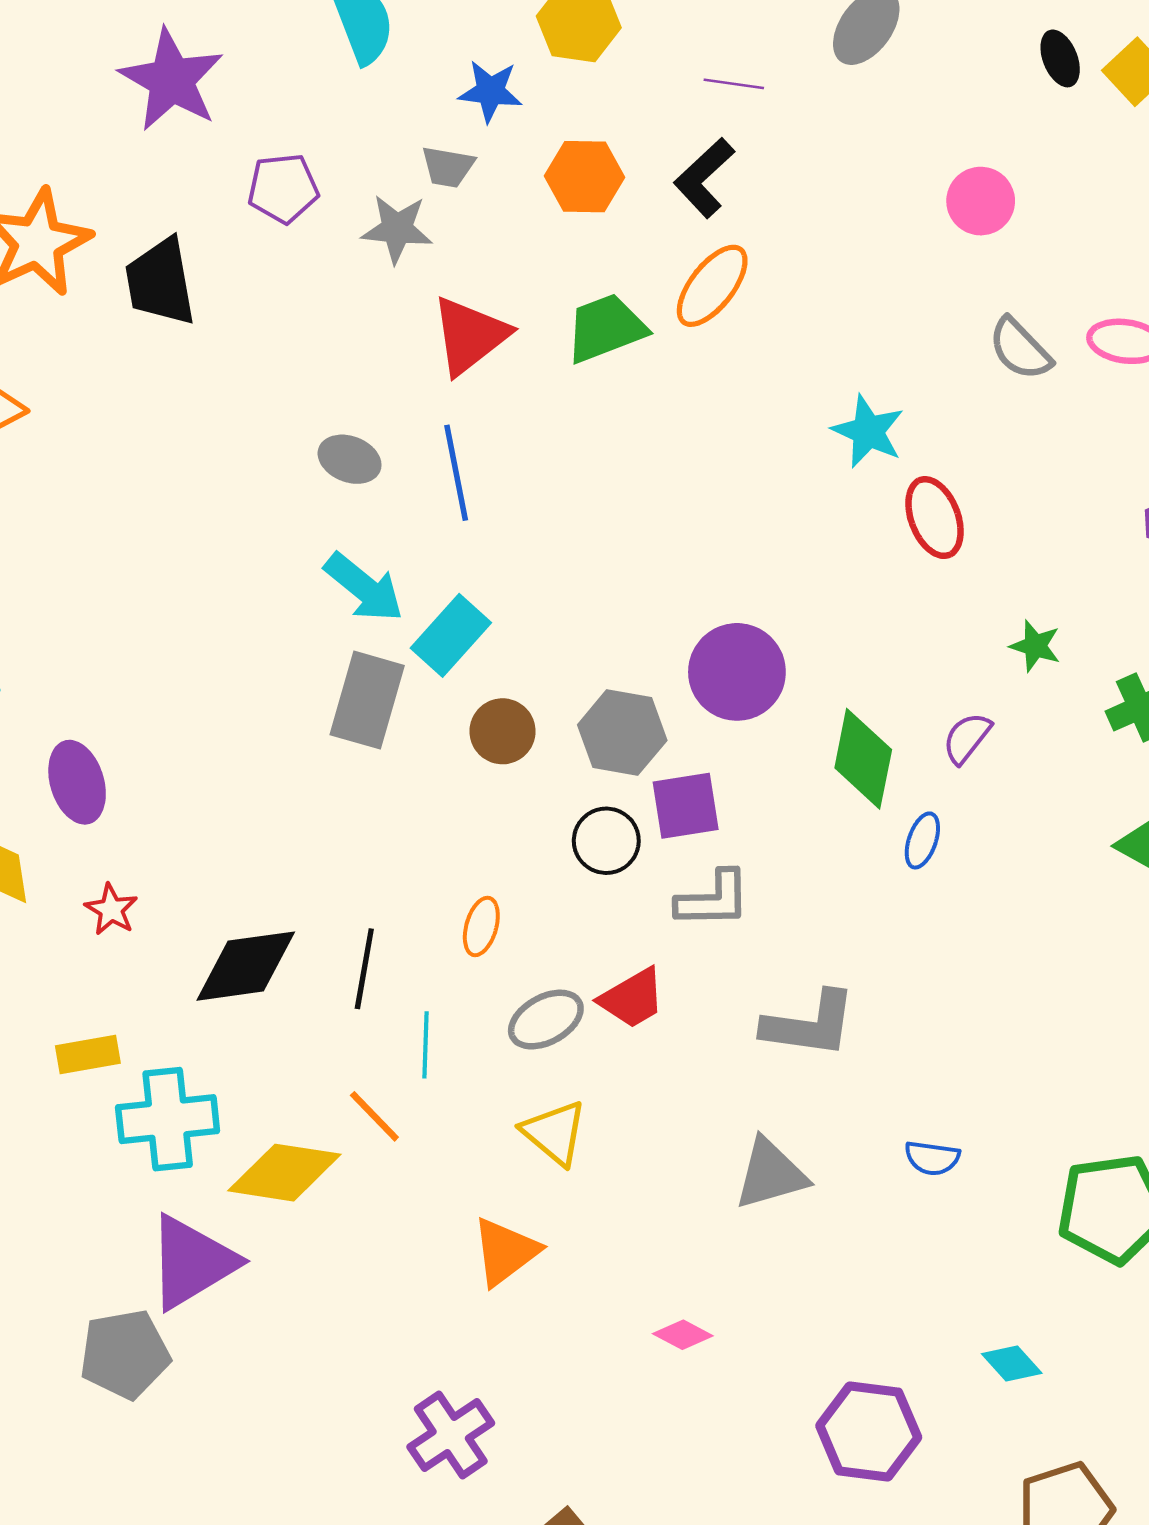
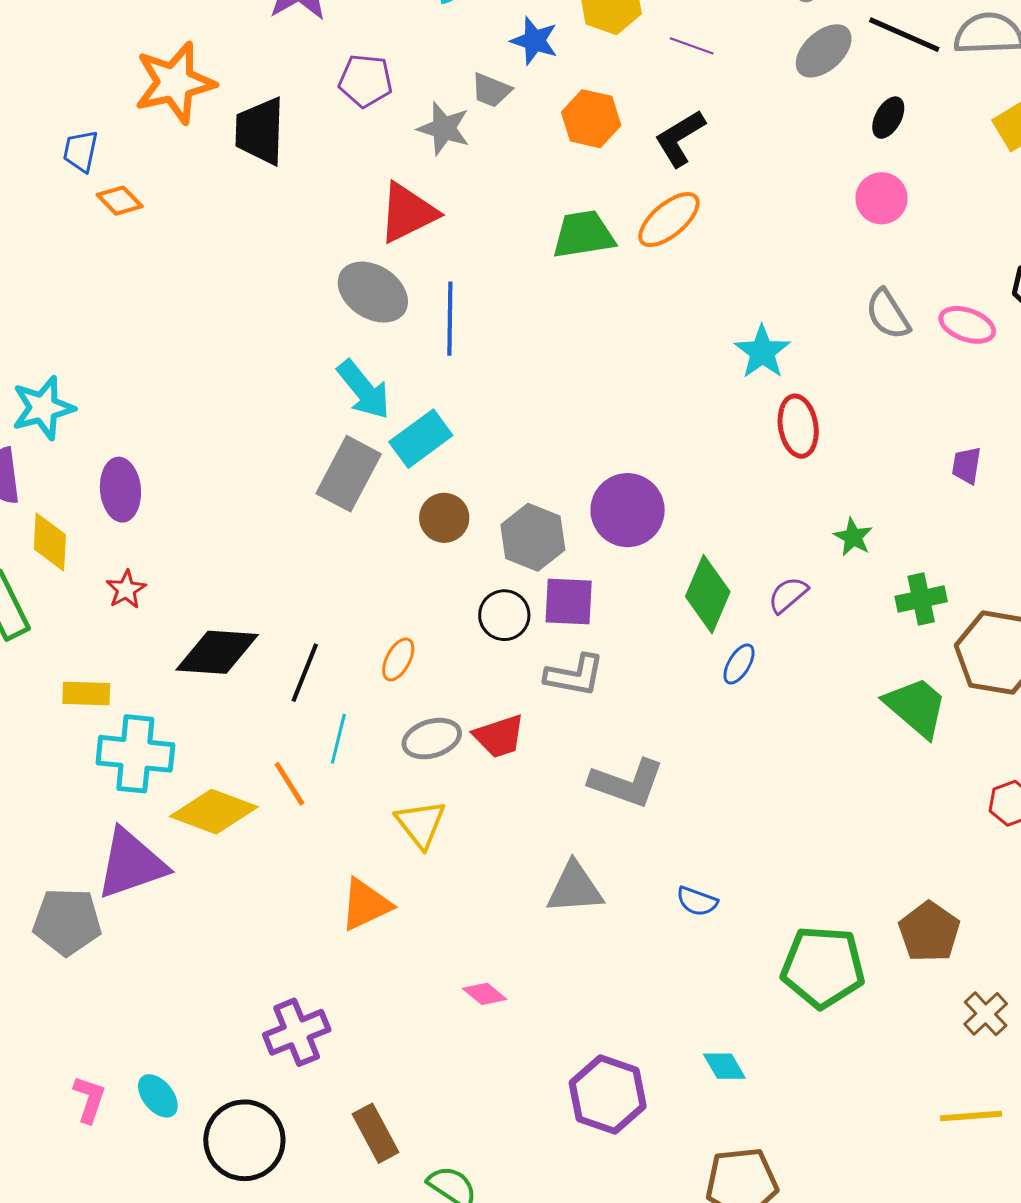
black ellipse: (1060, 58) -> (888, 118), moved, turned 39
purple line: (734, 84) -> (692, 46), moved
red triangle: (470, 335) -> (408, 213), moved
gray ellipse: (350, 459) -> (373, 292), size x1.5

